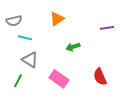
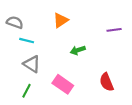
gray semicircle: (14, 21) -> (15, 22), turned -147
green line: (18, 81) -> (27, 91), moved

